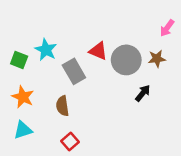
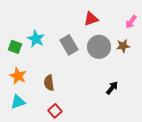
red triangle: (98, 51) -> (91, 19), moved, turned -42
gray rectangle: (74, 71) -> (69, 45), moved
black arrow: (143, 93) -> (112, 88), moved

